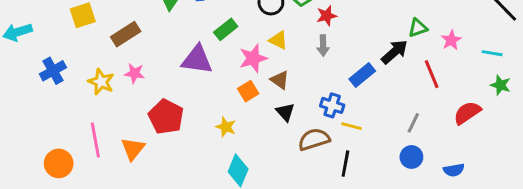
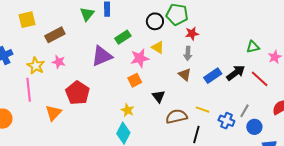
black arrow: (394, 52) -> (236, 73), moved
purple triangle: (197, 60) -> (102, 56), turned -35
red line: (432, 74) -> (260, 79), turned -30
brown triangle: (280, 80) -> (185, 74), moved
blue cross: (332, 105) -> (226, 121), moved
yellow star: (226, 127) -> (128, 110), moved
pink line: (95, 140) -> (29, 90), moved
blue circle: (411, 157) -> (254, 127), moved

